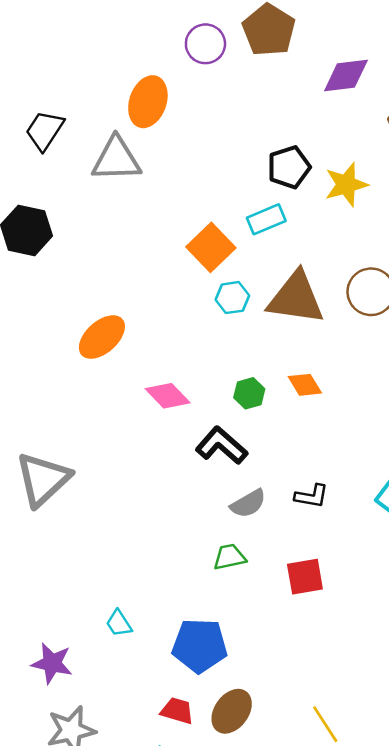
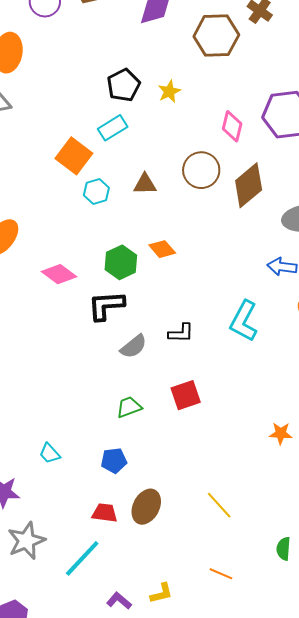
yellow star: (346, 184) -> (169, 91), size x0.7
brown triangle: (296, 298) -> (145, 184), size x0.5
green hexagon: (249, 393) -> (121, 262), size x1.4
black L-shape: (221, 446) -> (106, 306), turned -36
green trapezoid: (229, 557) -> (129, 407), moved
blue pentagon: (200, 646) -> (114, 461), size x0.6

